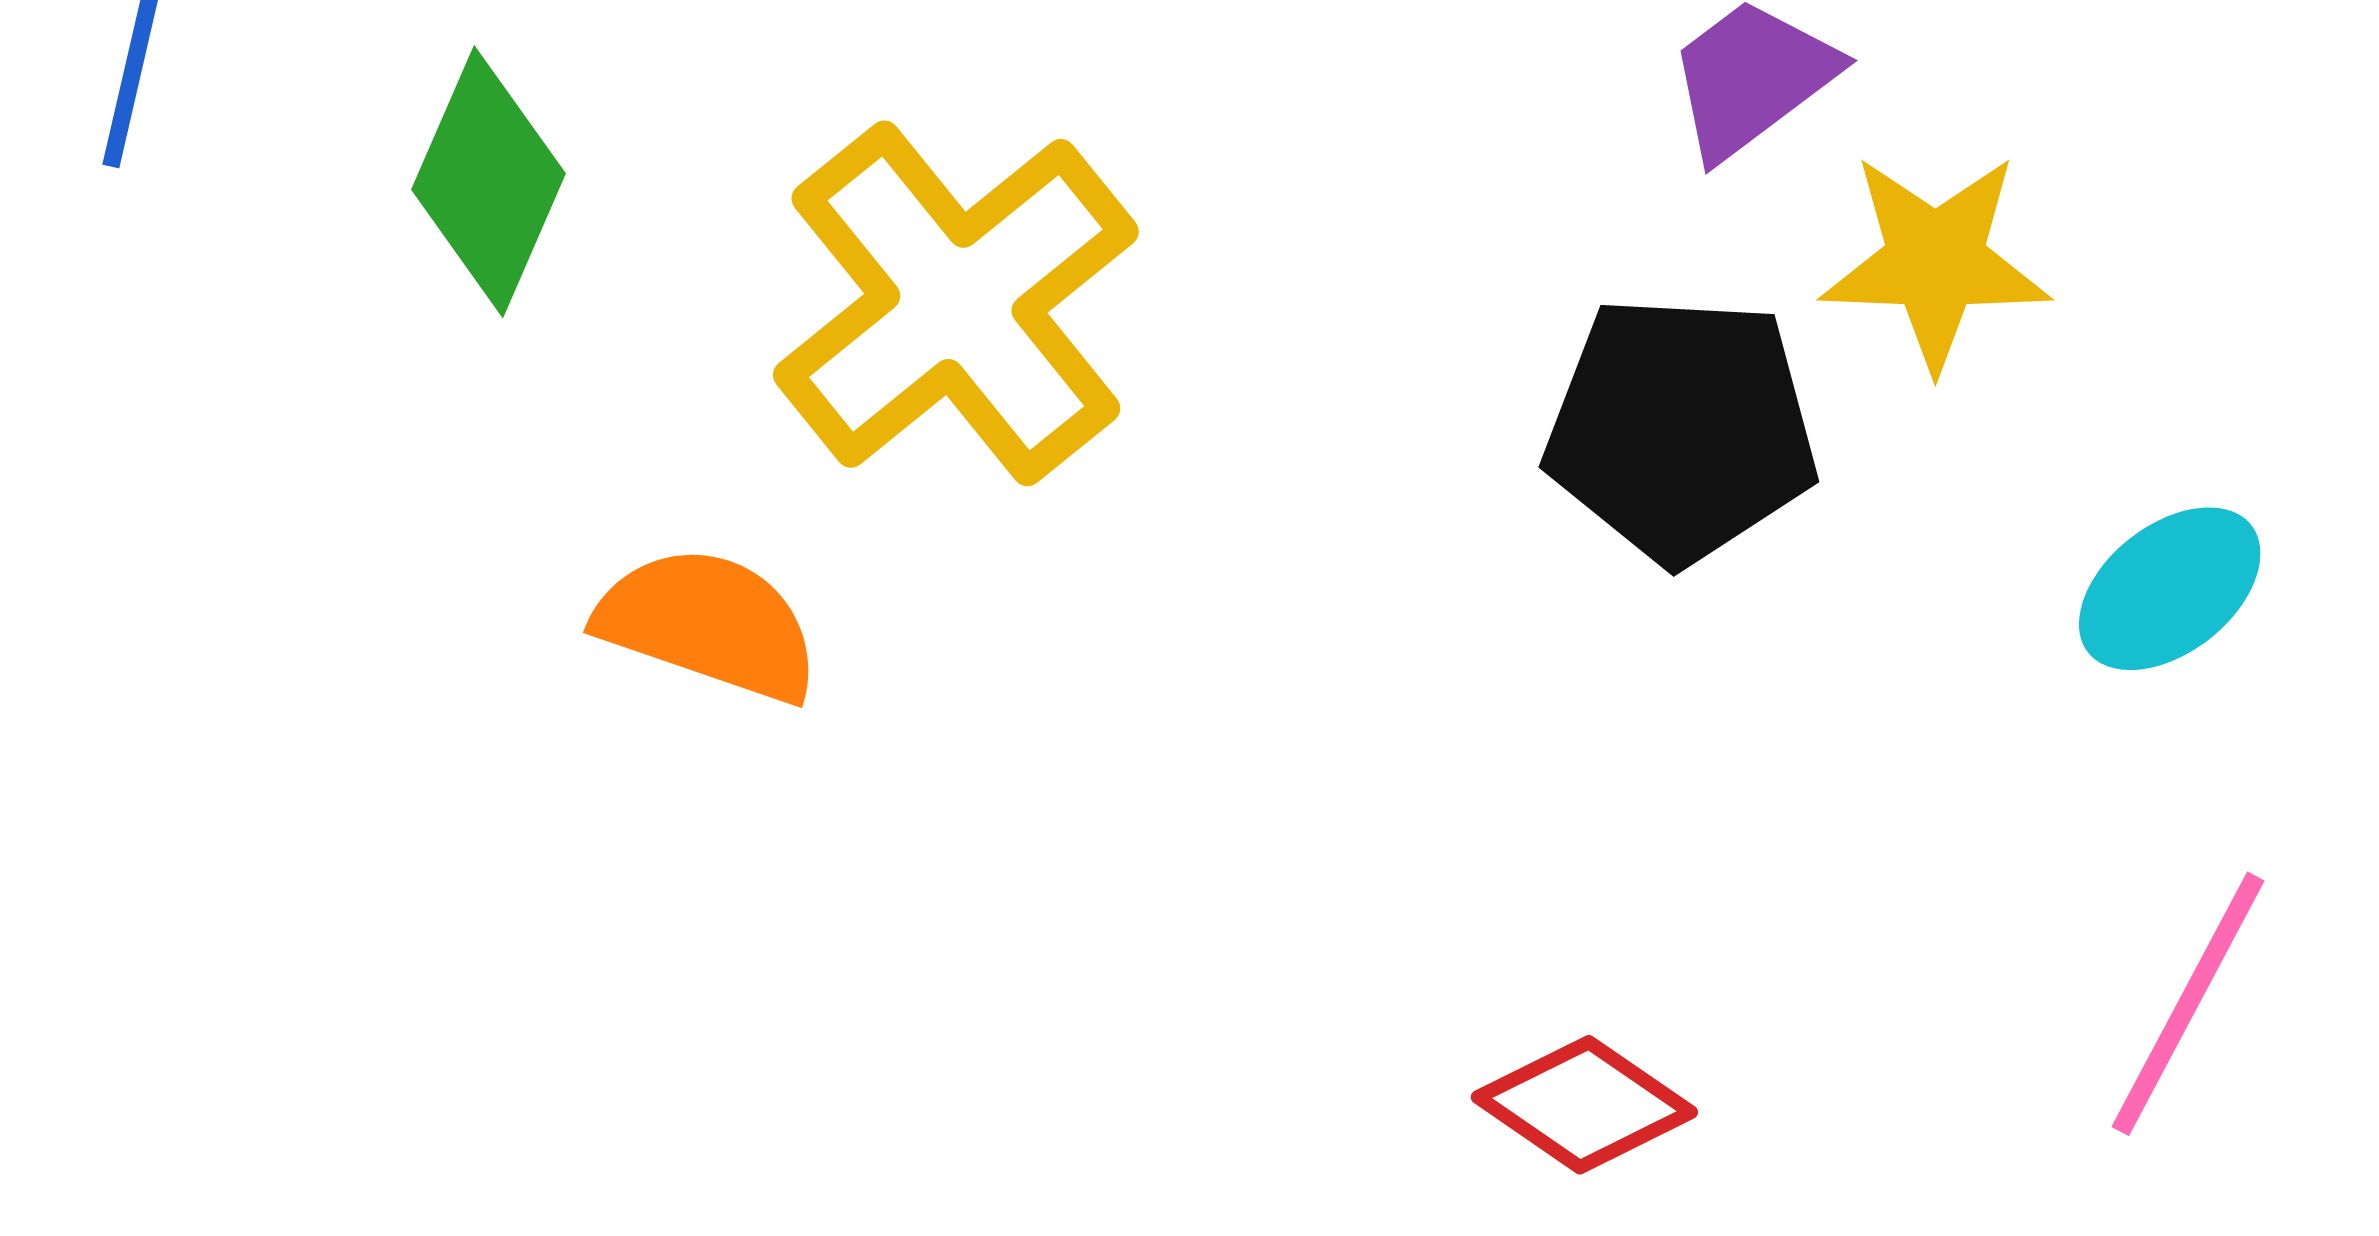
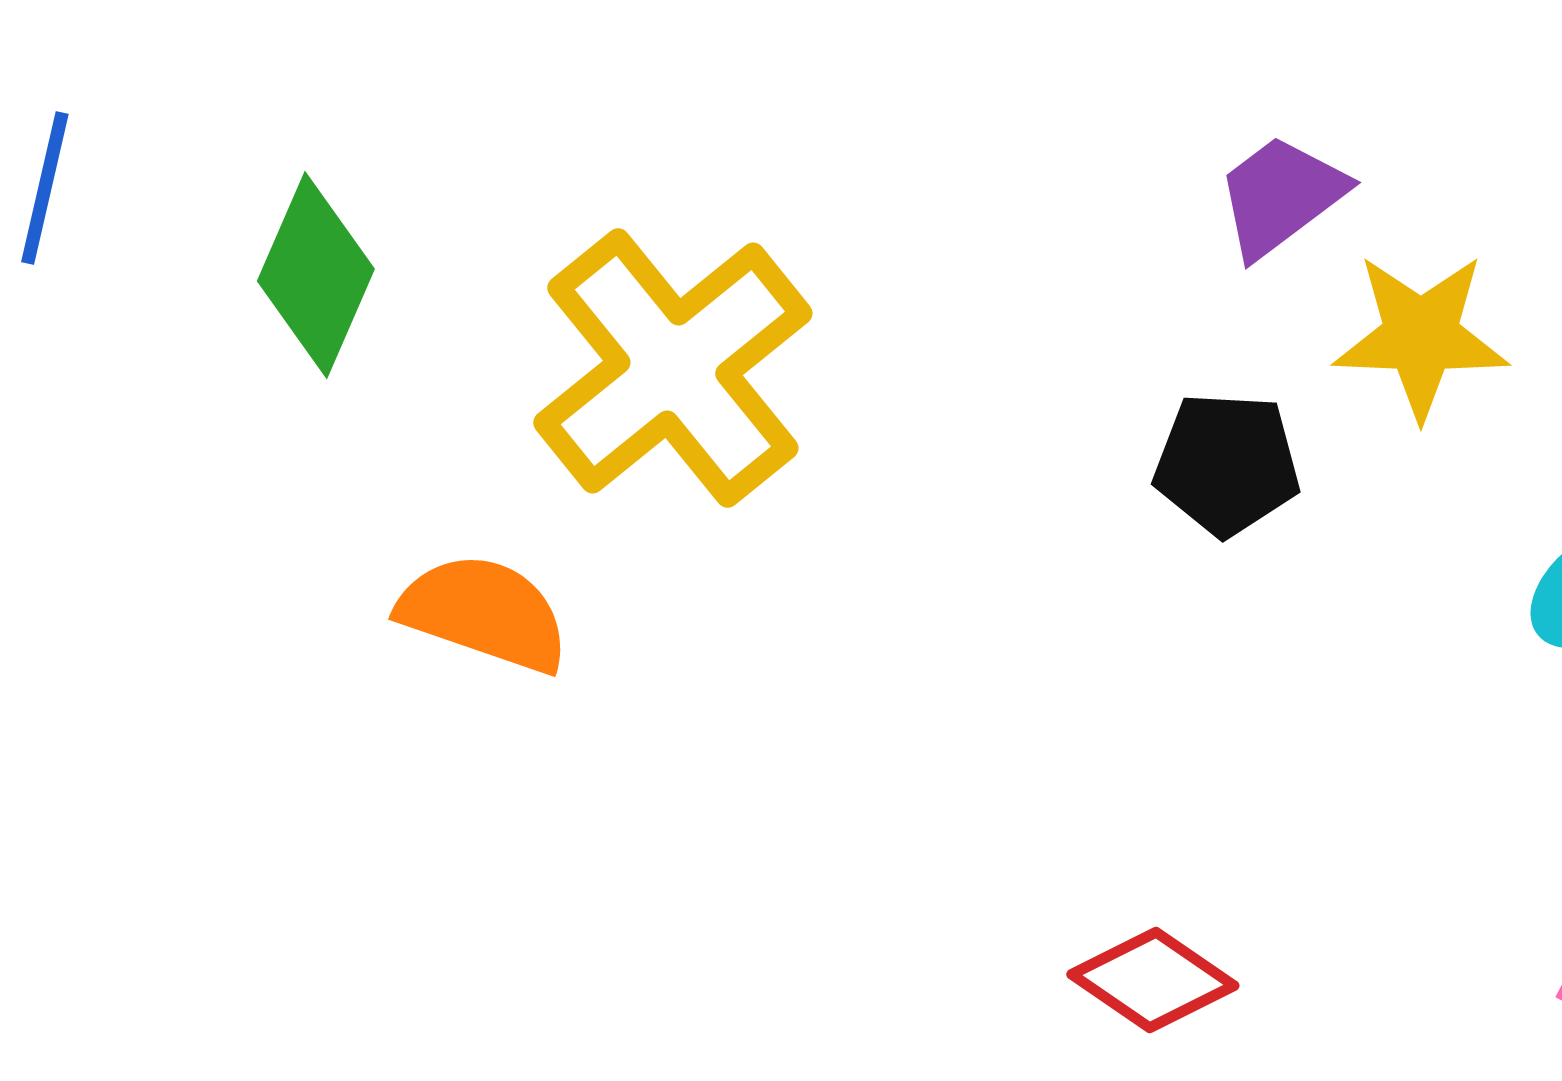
black pentagon: (1681, 429) -> (1227, 464), size x0.7

